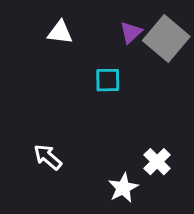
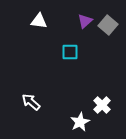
gray square: (166, 38) -> (108, 25), size x0.7

